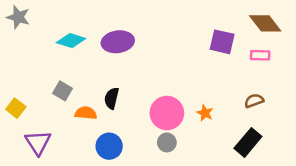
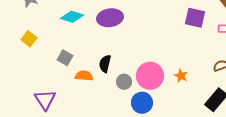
yellow square: (16, 108) -> (29, 39), moved
gray circle: (167, 142) -> (124, 82), moved
blue circle: (109, 146) -> (142, 103), moved

